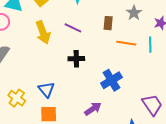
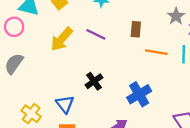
gray star: (134, 13) -> (176, 16), moved
yellow arrow: (43, 32) -> (62, 39), turned 60
black cross: (76, 59) -> (94, 81), moved, turned -35

